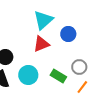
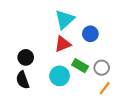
cyan circle: (28, 75) -> (60, 76), moved
green rectangle: (58, 76) -> (80, 66), moved

